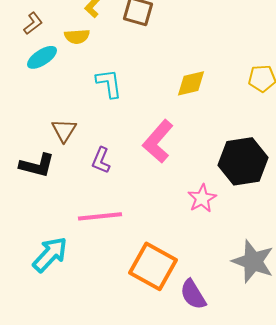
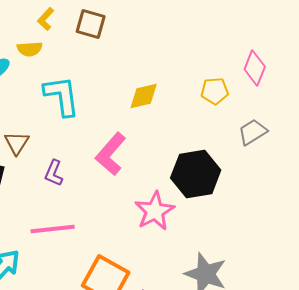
cyan L-shape: (109, 83) -> (62, 96), size x1.4
pink star: (202, 198) -> (155, 211), size x1.4

